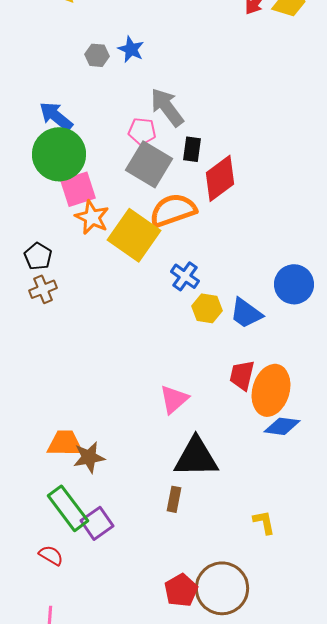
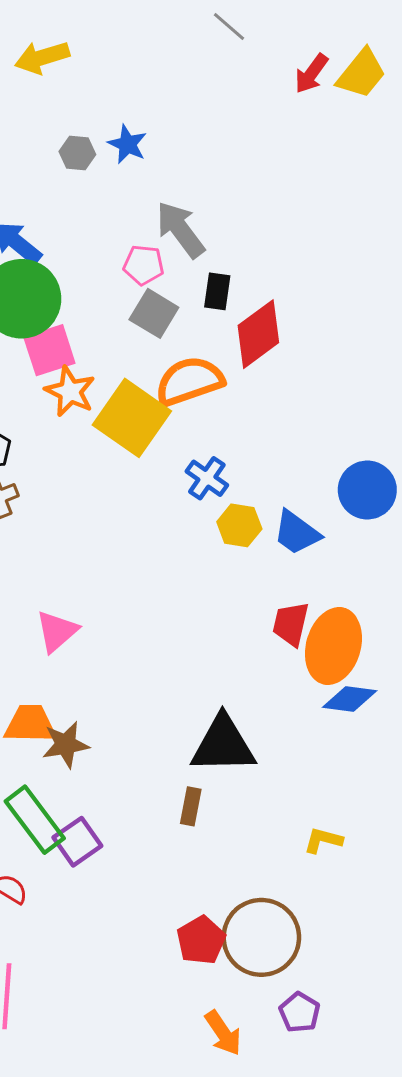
gray square: (149, 164) -> (154, 313), size x0.7
pink triangle: (174, 399) -> (57, 631), moved
yellow L-shape: (264, 522) -> (323, 840), turned -64

